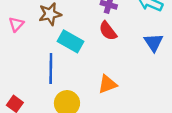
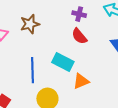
cyan rectangle: (71, 41) -> (63, 62), moved

